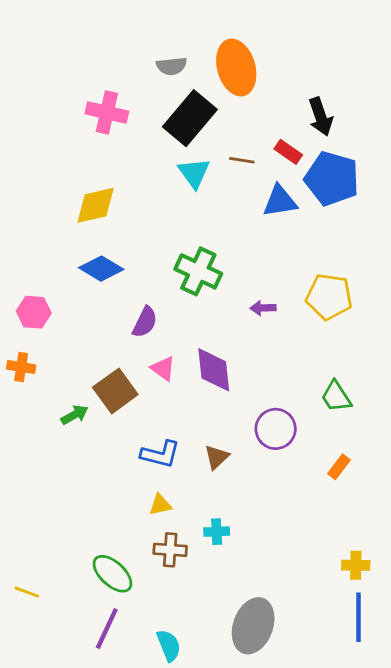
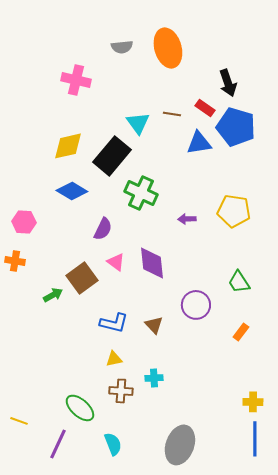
black rectangle: (190, 118) -> (112, 156), moved
brown triangle: (217, 457) -> (154, 325), turned -30
purple line: (107, 629) -> (58, 444), moved
cyan semicircle: (169, 645) -> (113, 444), moved

